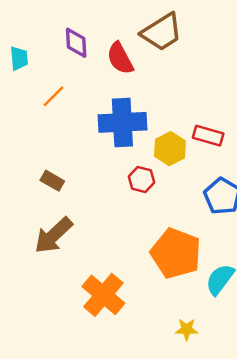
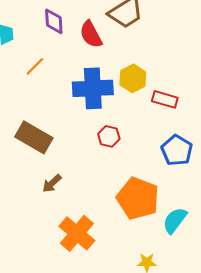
yellow hexagon: (170, 149) -> (133, 78), moved
brown rectangle: (52, 181) -> (34, 137), size x1.8
brown arrow: (54, 235) -> (52, 183), moved, size x0.6

